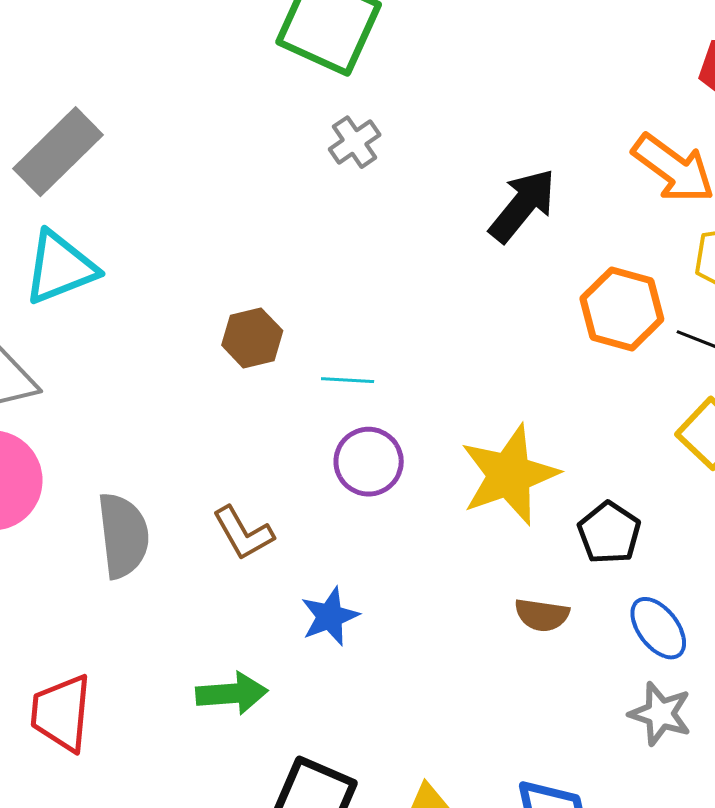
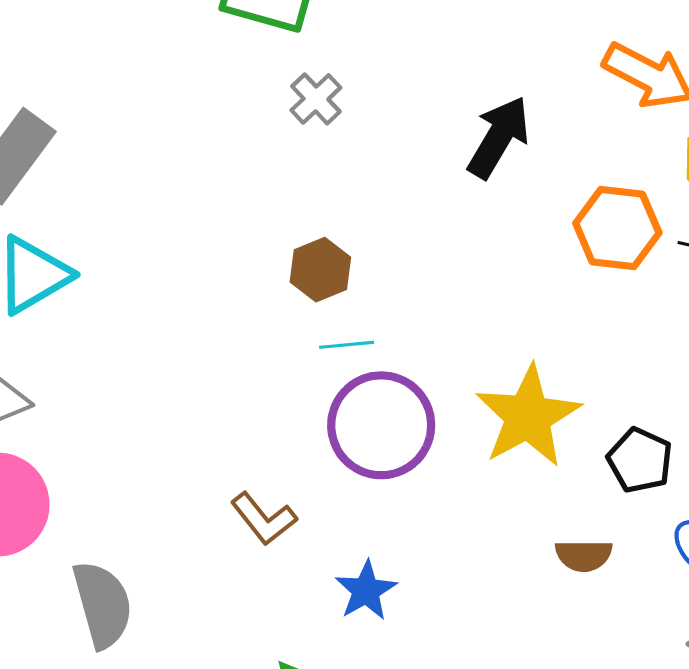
brown hexagon: (252, 338) -> (320, 270), moved
purple circle: (369, 462) -> (381, 425), size x1.5
gray semicircle: (123, 536) -> (103, 604), moved

